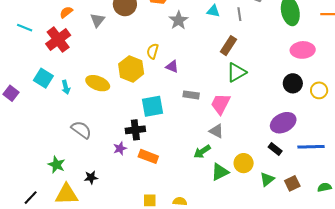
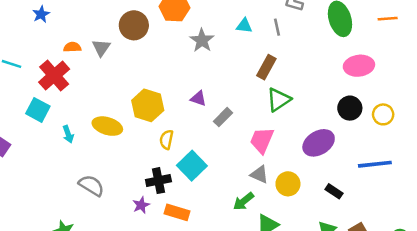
orange semicircle: (66, 12) -> (72, 47), moved, turned 40
yellow semicircle: (153, 51) -> (167, 140), moved
cyan square: (43, 78) -> (38, 110), moved
gray rectangle: (191, 95) -> (223, 117), moved, turned -49
cyan square: (153, 106) -> (192, 166), moved, turned -30
purple ellipse: (283, 123) -> (319, 143), moved
blue line: (311, 147) -> (375, 164), moved
yellow circle: (244, 163) -> (288, 184), moved

